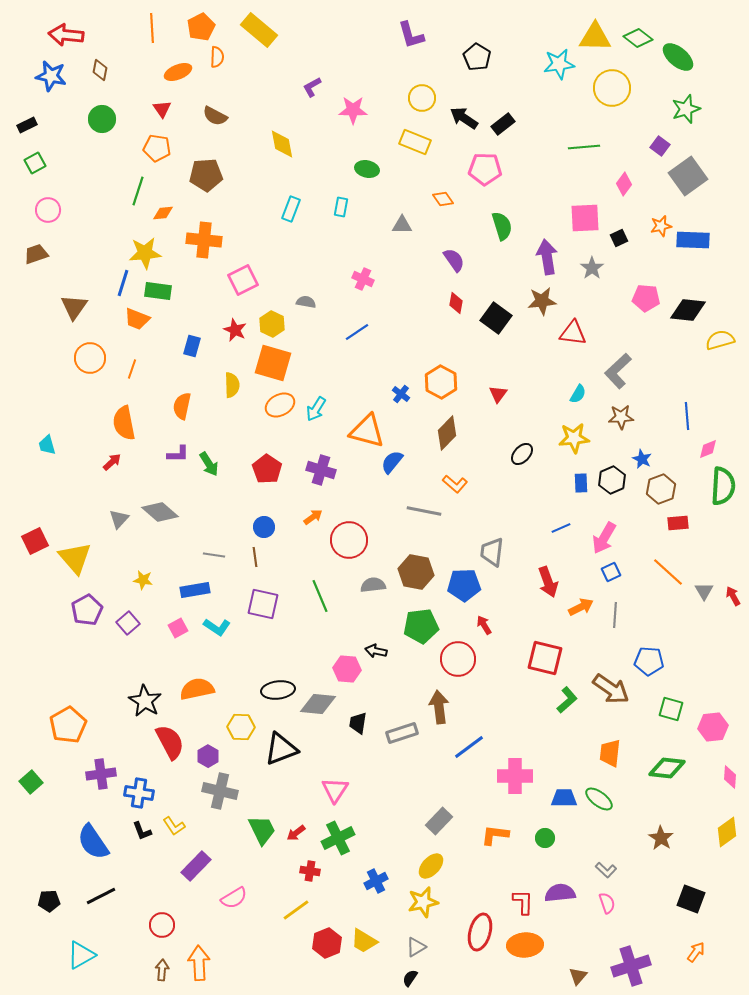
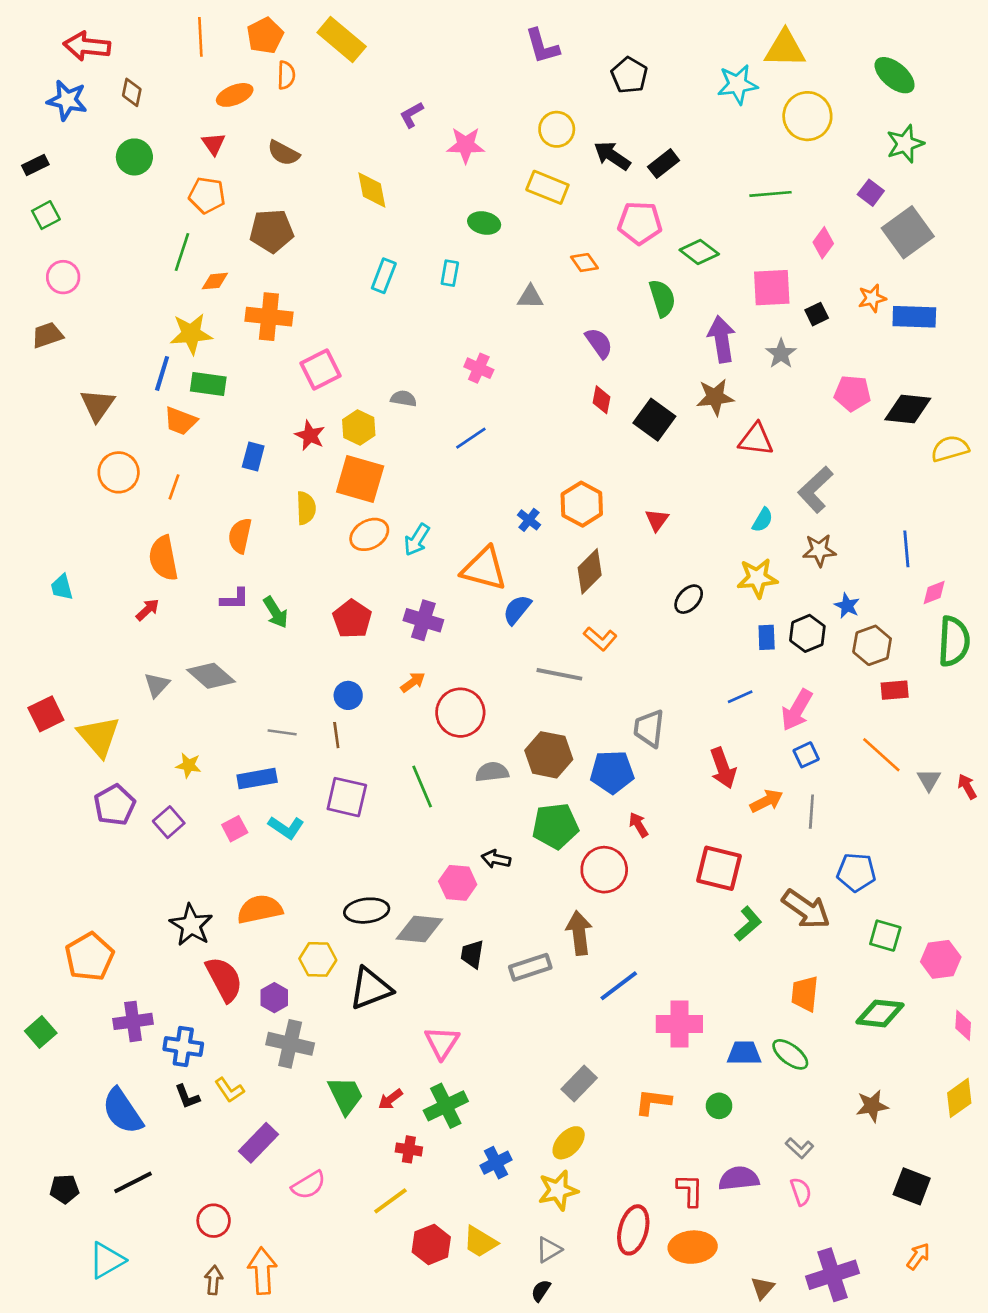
green diamond: (638, 38) -> (699, 252), moved
brown star: (661, 838) -> (872, 1106), turned 30

